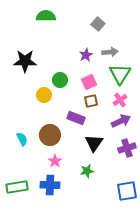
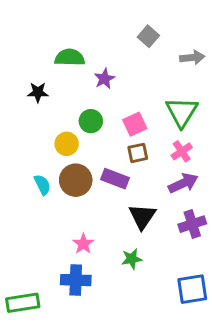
green semicircle: (46, 16) -> (70, 58), moved
gray arrow: (110, 52) -> (192, 58), moved
purple star: (86, 55) -> (104, 79), moved
black star: (25, 61) -> (38, 92), size x0.6
brown circle: (50, 135) -> (76, 180), moved
cyan semicircle: (22, 139) -> (42, 185), moved
green rectangle: (17, 187) -> (23, 303), moved

